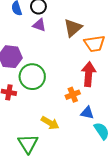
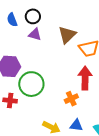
blue triangle: (87, 113) -> (76, 125), moved

